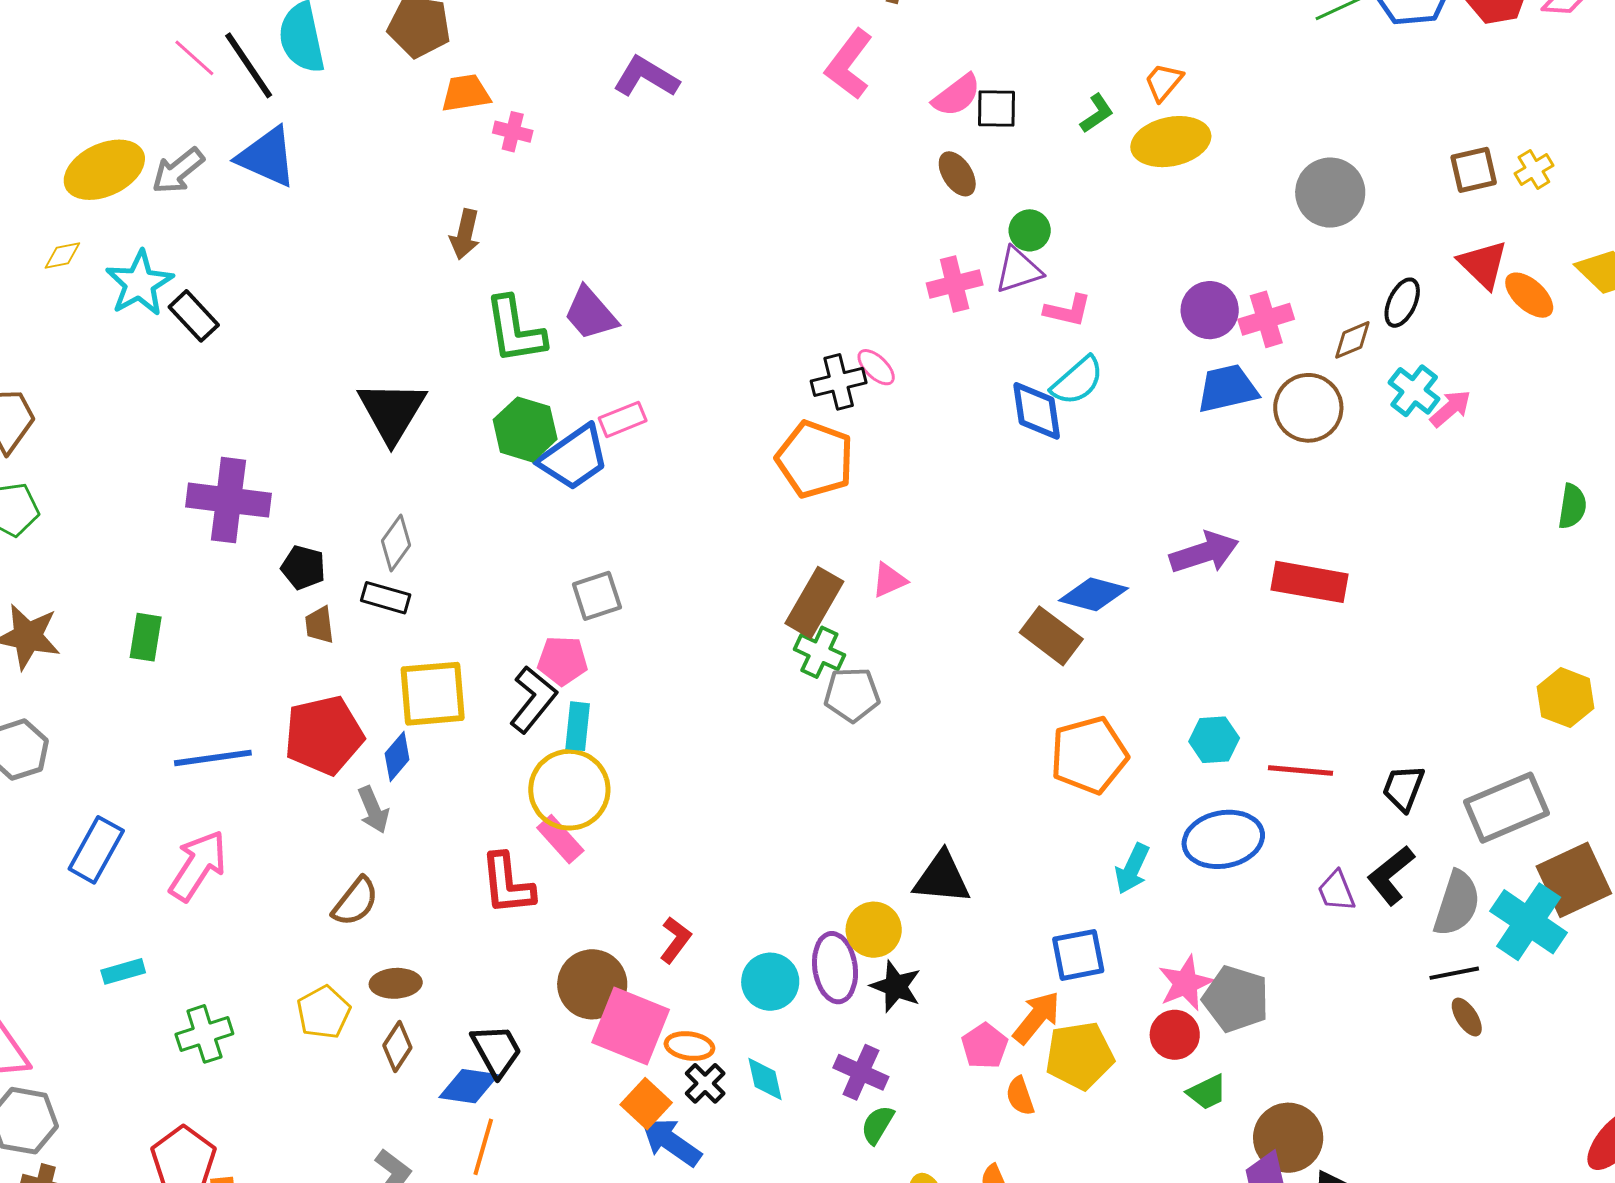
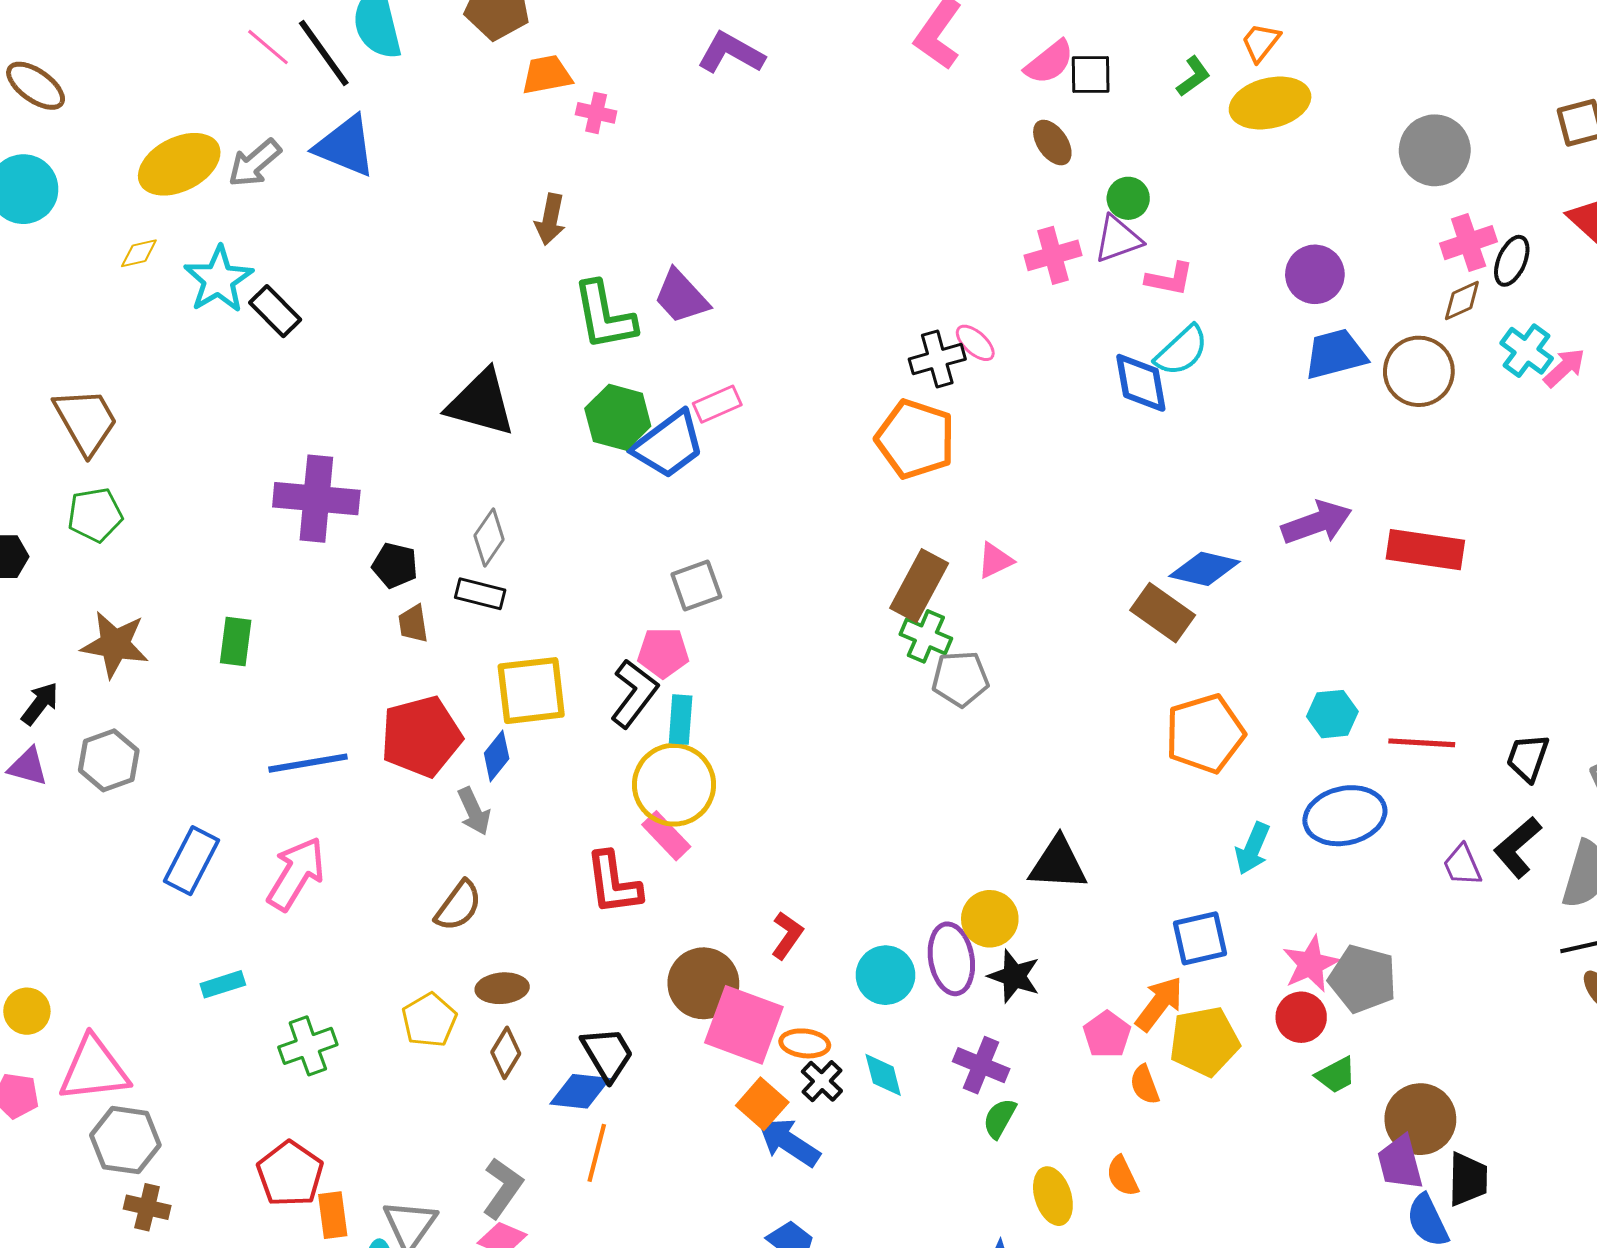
pink cross: (1266, 319) -> (1469, 243), moved
black triangle: (392, 412) -> (481, 403), turned -44

